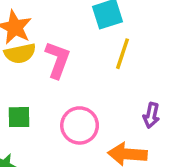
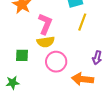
yellow semicircle: (20, 53) -> (46, 42), moved

